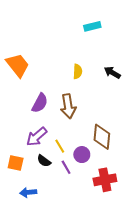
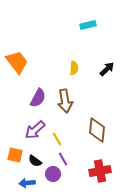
black arrow: (112, 73) -> (107, 69), turned 105
purple circle: (82, 155) -> (53, 174), moved
black semicircle: (44, 161) -> (35, 161), moved

